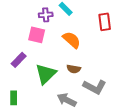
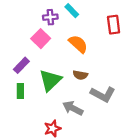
pink square: (37, 35) -> (41, 39), turned 30
green rectangle: (14, 98) -> (20, 91), moved

